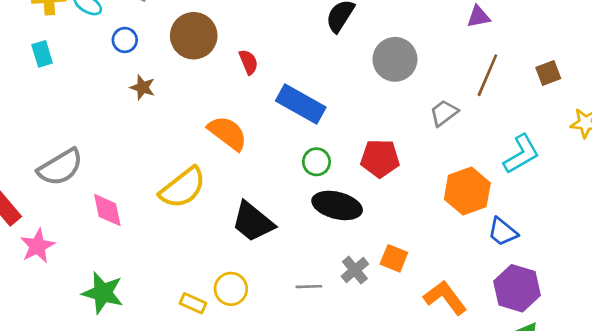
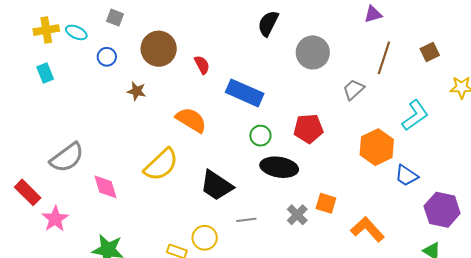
brown star: (142, 87) -> (137, 91), moved
gray line: (309, 287) -> (246, 220), moved
purple hexagon: (517, 288) -> (442, 210), moved

